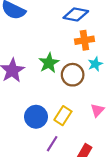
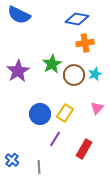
cyan star: (95, 64) -> (95, 74), moved

